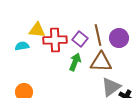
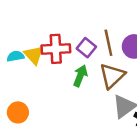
yellow triangle: (37, 30) -> (34, 55), moved, turned 42
brown triangle: (101, 62) -> (112, 76), turned -45

